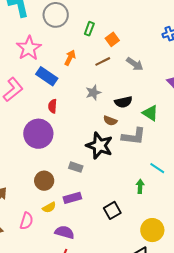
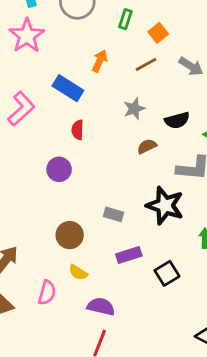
pink star: (29, 48) -> (27, 36), moved
brown semicircle: (110, 121) -> (147, 146), moved, turned 136
purple circle: (38, 134) -> (59, 169), size x0.6
black star: (99, 146) -> (165, 206), moved
purple rectangle: (72, 198) -> (129, 255), moved
yellow semicircle: (49, 207) -> (78, 272), turned 64

